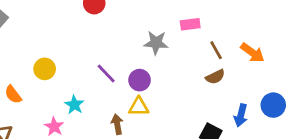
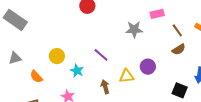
purple circle: (140, 80) -> (148, 67), moved
cyan star: (74, 105) -> (77, 71), moved
brown arrow: (117, 124) -> (105, 87), moved

